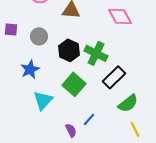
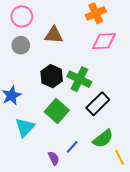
pink diamond: (120, 16) -> (104, 41), turned -65
gray circle: (39, 36) -> (21, 45), moved
green semicircle: (128, 103) -> (103, 139), moved

